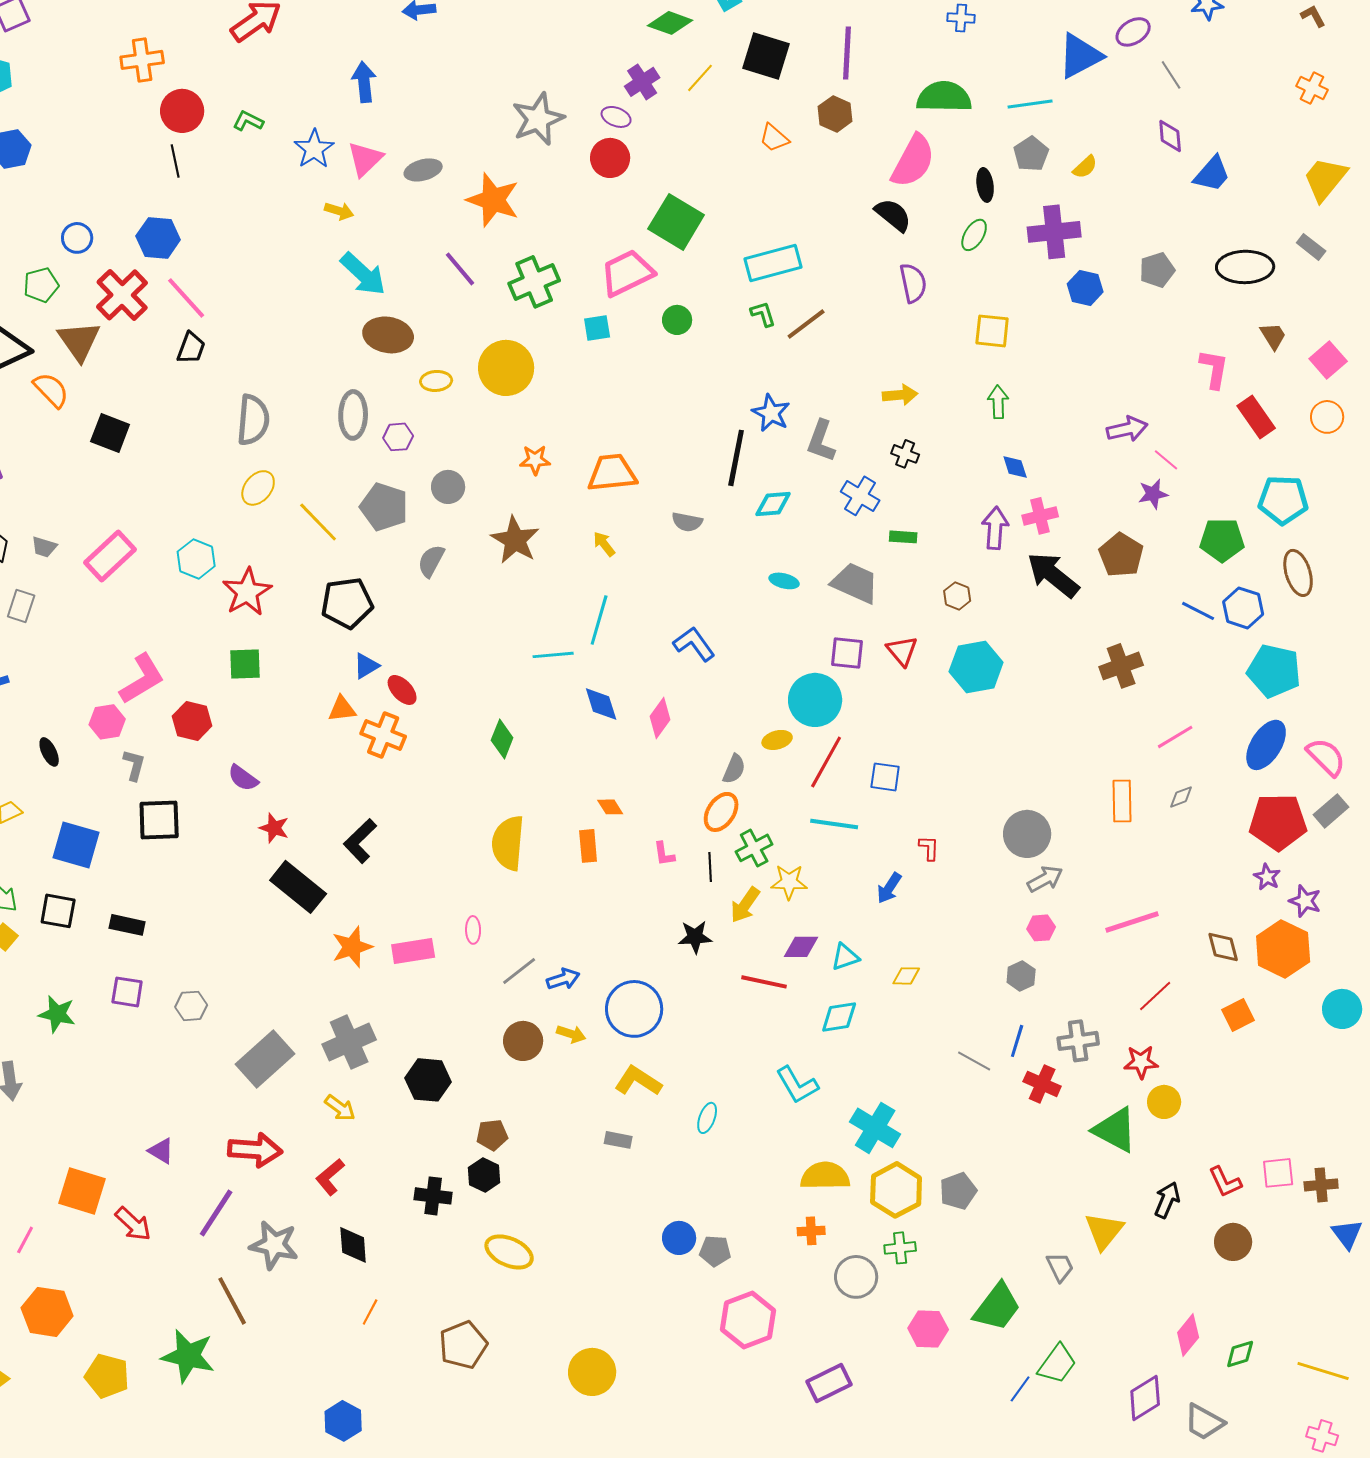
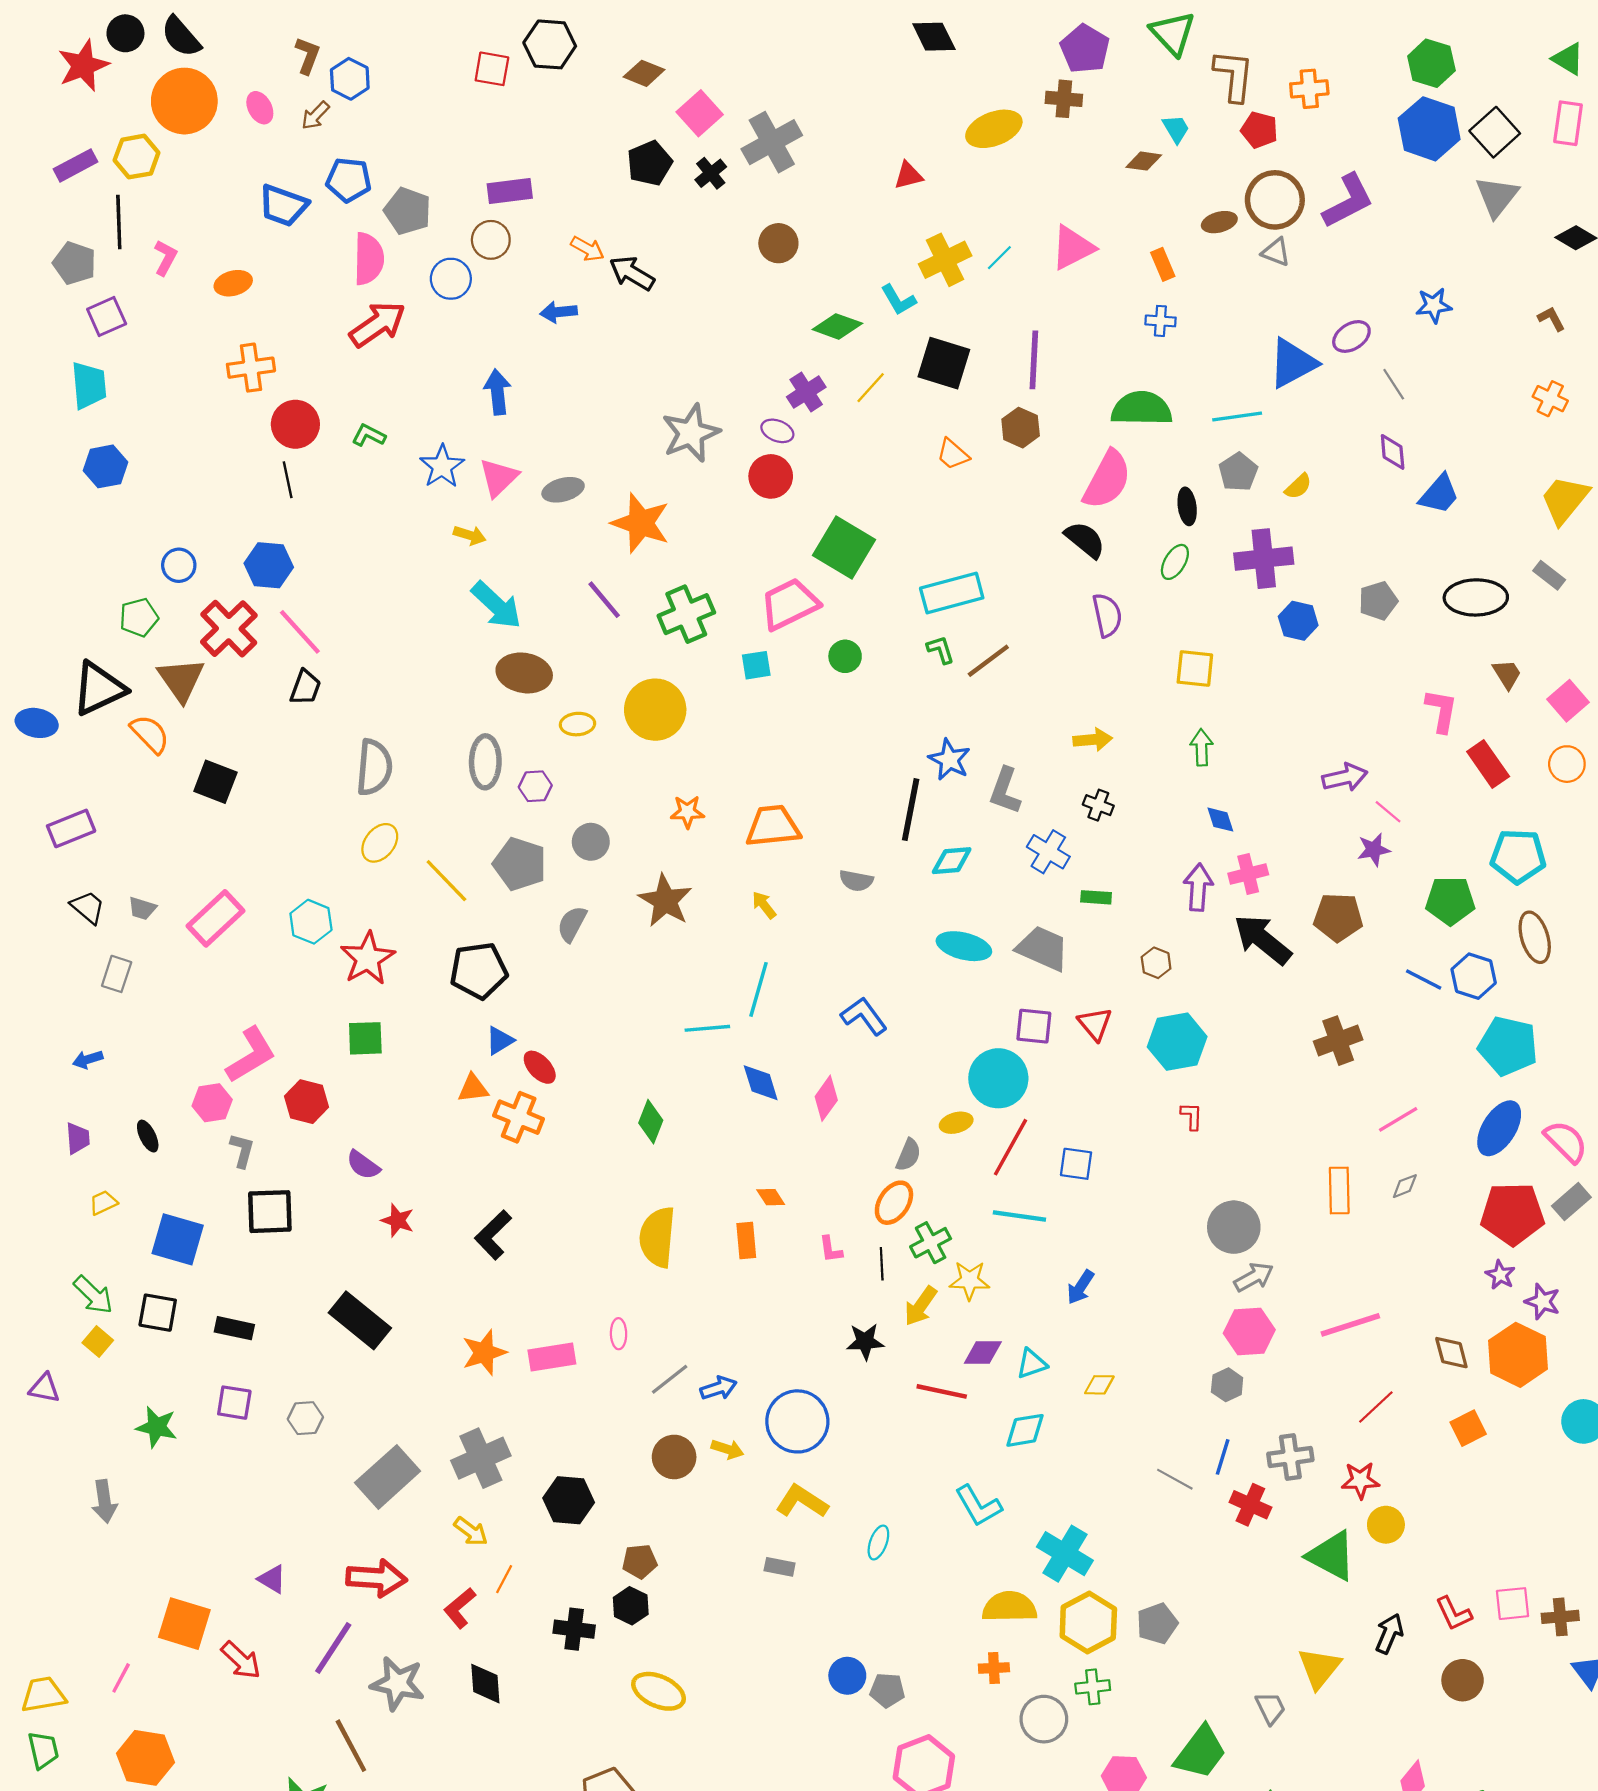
brown pentagon: (1121, 555) -> (1338, 917), turned -30
cyan ellipse: (784, 581) -> (964, 946), size x1.6
red L-shape: (929, 848) -> (1192, 1116), moved
black rectangle: (298, 887) -> (360, 1320), moved
pink hexagon: (1041, 928) -> (1249, 1331), size x1.6
orange line: (370, 1312) -> (504, 1579), moved

